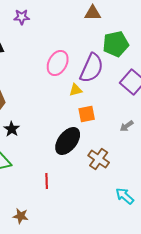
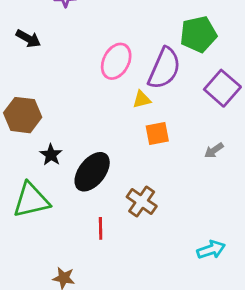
black ellipse: (68, 141) -> (92, 172), moved
brown cross: (99, 159) -> (142, 201), moved
cyan arrow: (125, 196) -> (211, 250), turned 120

